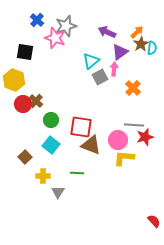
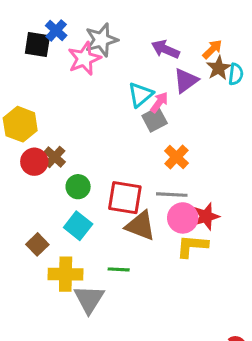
pink star: (55, 38) -> (84, 59), turned 30
black square: (25, 52) -> (37, 45), moved
pink arrow: (114, 69) -> (159, 102), moved, turned 32
orange cross: (133, 88) -> (176, 157), moved
gray line: (134, 125) -> (172, 195), moved
red star: (145, 137) -> (206, 216), moved
yellow cross: (43, 176) -> (66, 274), size x1.5
gray triangle: (58, 192) -> (89, 299), size x1.5

